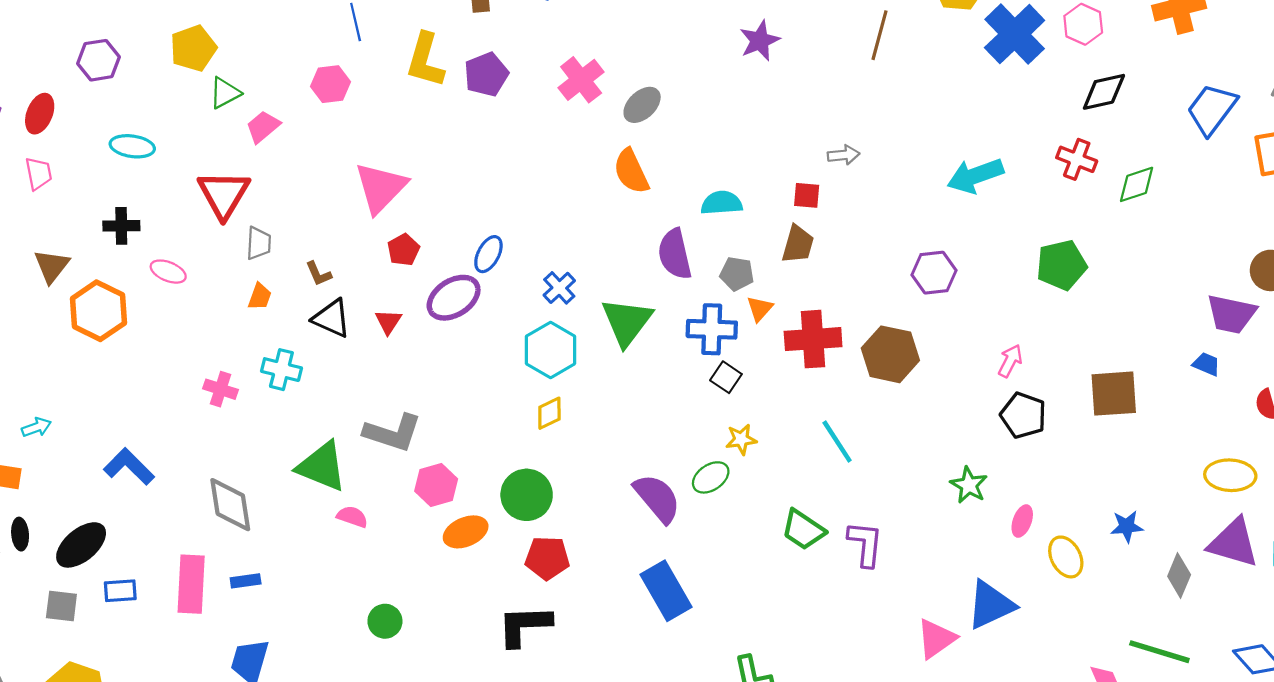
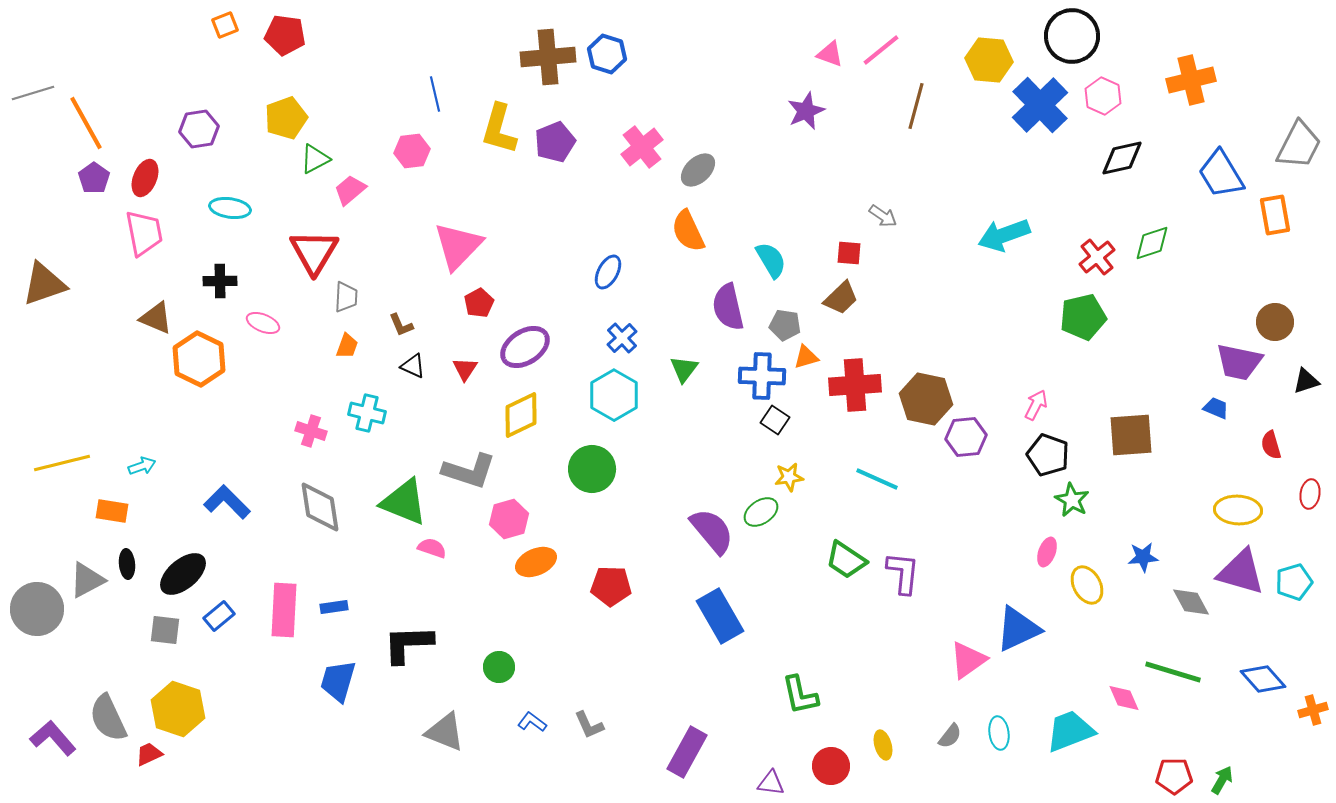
blue trapezoid: (1212, 109) -> (1221, 174), turned -68
gray arrow: (844, 155) -> (883, 216), turned 40
red cross: (1077, 159) -> (1097, 257), moved, turned 30
pink trapezoid: (39, 174) -> (144, 233), size x1.5
cyan semicircle: (722, 203) -> (771, 260), turned 63
brown trapezoid: (798, 244) -> (841, 298), turned 30
blue ellipse: (488, 254) -> (608, 272), moved
brown triangle: (52, 266) -> (156, 318), turned -45
purple hexagon: (934, 273) -> (966, 437), moved
orange triangle: (760, 309) -> (806, 357), turned 32
black triangle: (332, 318) -> (413, 366), size x0.7
green triangle: (627, 322) -> (684, 369), size x0.6
yellow diamond: (549, 413) -> (521, 415), moved, size x1.5
cyan line: (837, 441) -> (877, 479), turned -33
green star: (969, 485) -> (1072, 500), moved
green circle: (527, 495) -> (592, 469), moved
gray diamond: (230, 505) -> (320, 507), moved
gray diamond: (1179, 575) -> (1191, 602), turned -51
blue rectangle: (120, 591) -> (219, 616), turned -36
green circle: (385, 621) -> (499, 667), moved
black L-shape: (524, 626) -> (408, 644), moved

